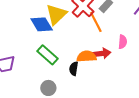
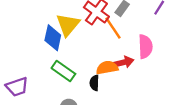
blue diamond: (42, 24) -> (53, 38), turned 50
pink semicircle: (123, 42) -> (145, 47), size x1.5

